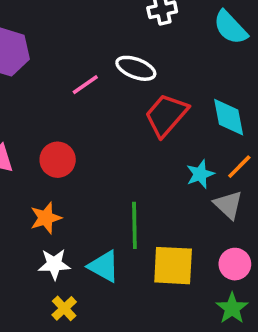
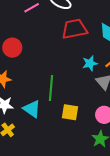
red trapezoid: (166, 115) -> (75, 29), turned 32
yellow square: (173, 266) -> (70, 112), size x0.7

